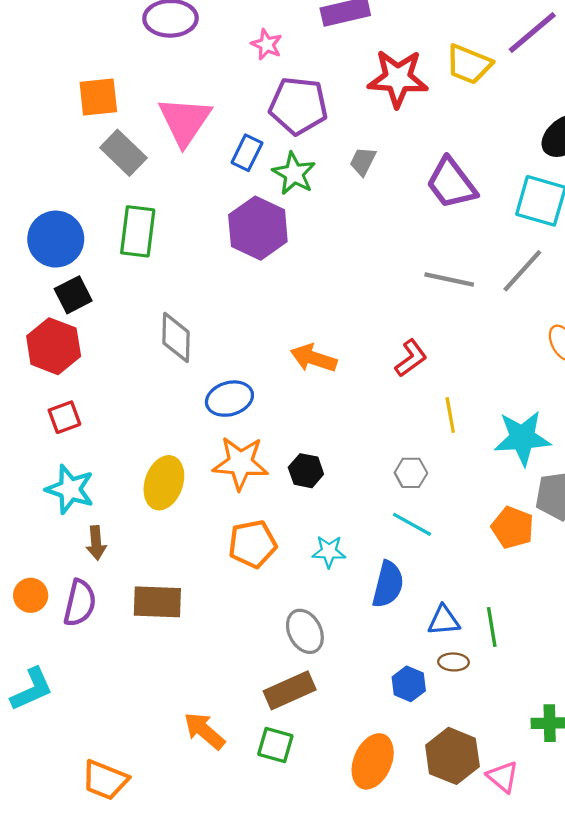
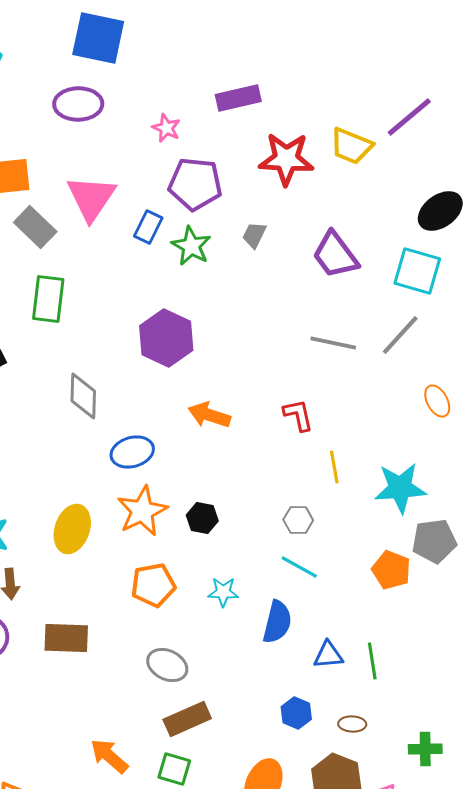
purple hexagon: (258, 228) -> (166, 338), moved
red L-shape: (411, 358) -> (298, 415), turned -66
orange star: (240, 463) -> (142, 511), turned -30
gray ellipse: (305, 631) -> (167, 665), moved, turned -36
brown ellipse: (454, 662) -> (352, 724), moved

